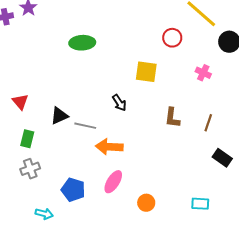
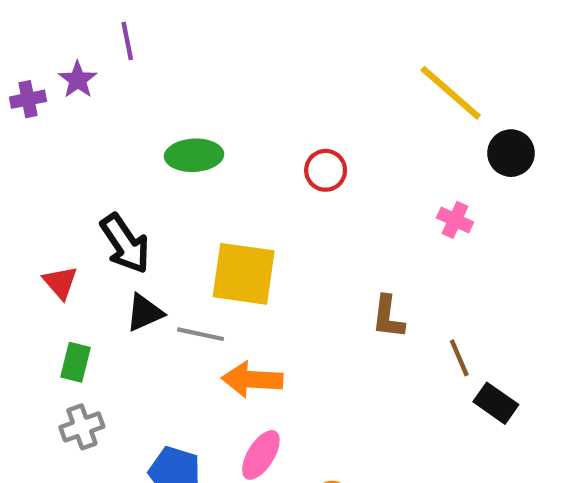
red circle: (172, 38) -> (326, 170), moved
yellow square: (146, 72) -> (244, 274), moved, size x1.4
black arrow: (119, 103) -> (125, 244), moved, size x1.6
brown line: (208, 123) -> (459, 358), moved, turned -42

